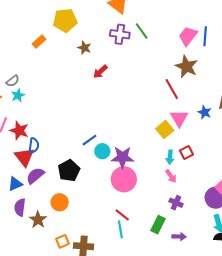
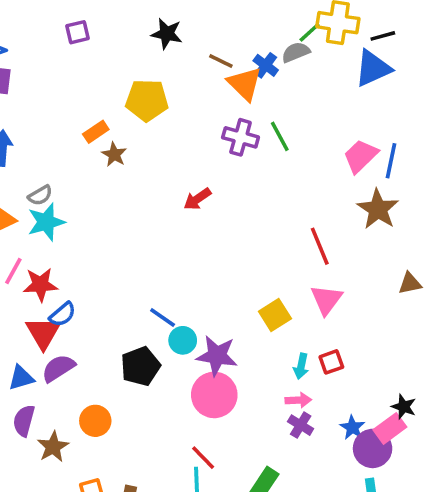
brown star: (84, 48) -> (114, 154), moved
brown star: (186, 67) -> (378, 209), moved
cyan star: (18, 95) -> (46, 222), size x1.5
blue star: (205, 112) -> (352, 427), moved
yellow square: (165, 130) -> (275, 315), moved
red star: (19, 131) -> (40, 285), turned -30
blue line: (89, 140) -> (163, 318), turned 63
blue semicircle: (34, 146) -> (63, 314), turned 35
black pentagon: (69, 171) -> (140, 366), moved
pink arrow: (171, 176) -> (298, 400), turned -64
purple cross: (176, 203) -> (301, 425), moved

